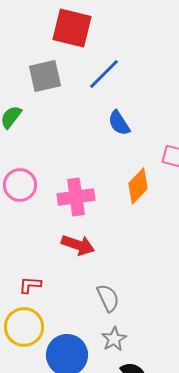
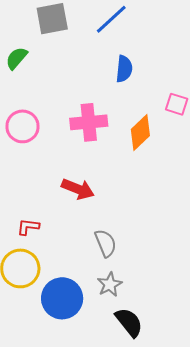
blue semicircle: (119, 123) -> (124, 69), turned -144
pink cross: (76, 197) -> (89, 122), moved

